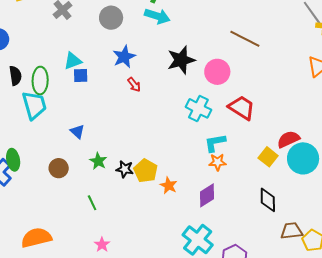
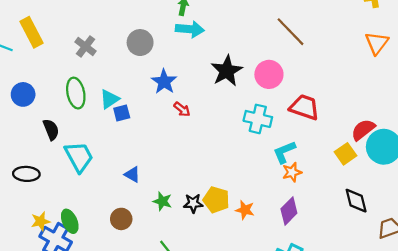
brown line: (245, 39) -> (290, 32), turned 32
green ellipse: (40, 81) -> (76, 93), moved
yellow square: (268, 157) -> (345, 154), turned 30

